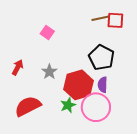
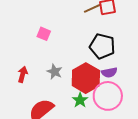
purple semicircle: (103, 85) -> (109, 72), turned -91

